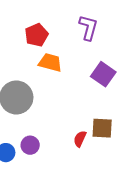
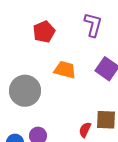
orange trapezoid: (50, 63) -> (65, 70), moved

